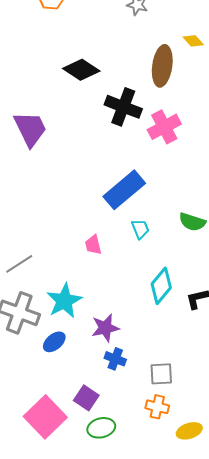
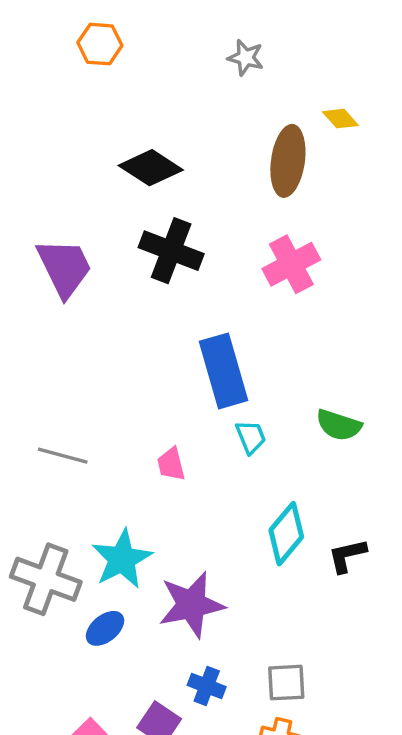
black cross: (123, 107) -> (171, 251), moved
blue rectangle: (124, 190) -> (224, 371), turned -66
gray line: (19, 264) -> (63, 456), moved, turned 48
purple star: (105, 328) -> (191, 605), size x1.4
blue cross: (115, 359) -> (207, 686), moved

